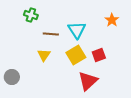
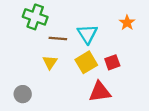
green cross: (31, 15) -> (35, 17), size x1.5
gray circle: (12, 77) -> (23, 94), moved
red triangle: (88, 81) -> (100, 92), turned 35

